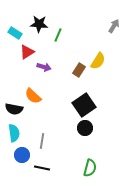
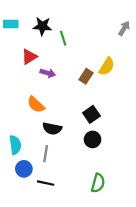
cyan rectangle: (15, 33) -> (11, 24), moved, turned -32
green line: (58, 35) -> (63, 38), turned -40
black square: (84, 105) -> (91, 114), size x0.7
black semicircle: (14, 109) -> (52, 129), moved

